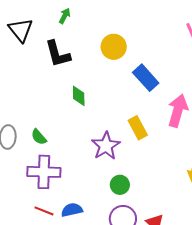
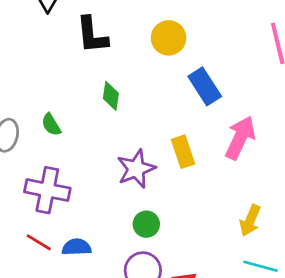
green semicircle: (39, 137) -> (51, 125), moved

